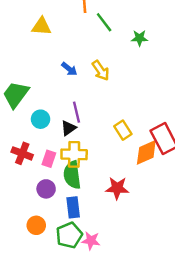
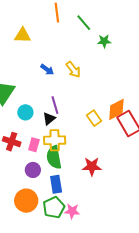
green line: (104, 22) -> (84, 23), moved
orange diamond: (146, 152) -> (116, 109), moved
orange circle: (36, 225) -> (26, 201), size x1.5

